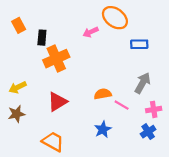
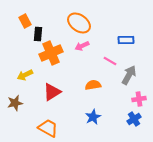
orange ellipse: (115, 18) -> (79, 23), moved
orange rectangle: (19, 25) -> (25, 21), moved
pink arrow: (91, 32) -> (82, 46), moved
yellow arrow: (18, 87) -> (25, 75), moved
pink line: (122, 105) -> (110, 61), moved

